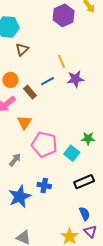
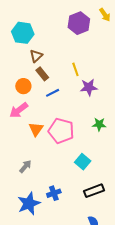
blue line: (47, 81) -> (53, 93), moved
brown rectangle: (30, 92) -> (42, 74), moved
green star: (88, 138) -> (99, 124), moved
pink pentagon: (44, 144) -> (61, 131), moved
blue cross: (44, 185) -> (54, 193), turned -32

